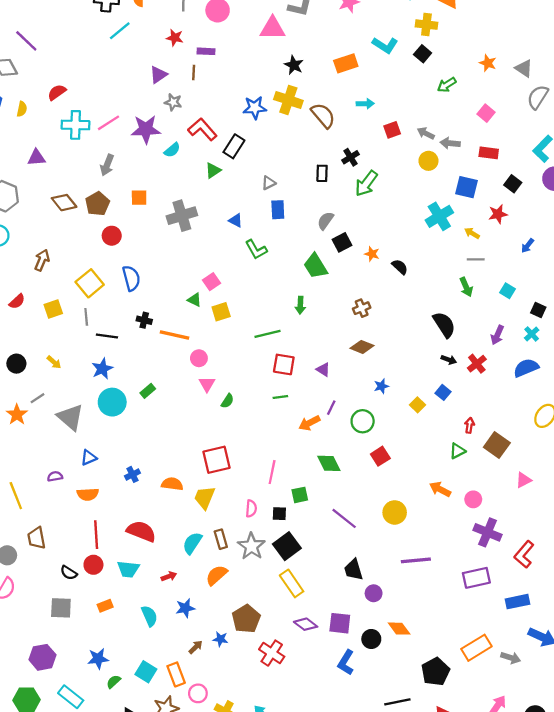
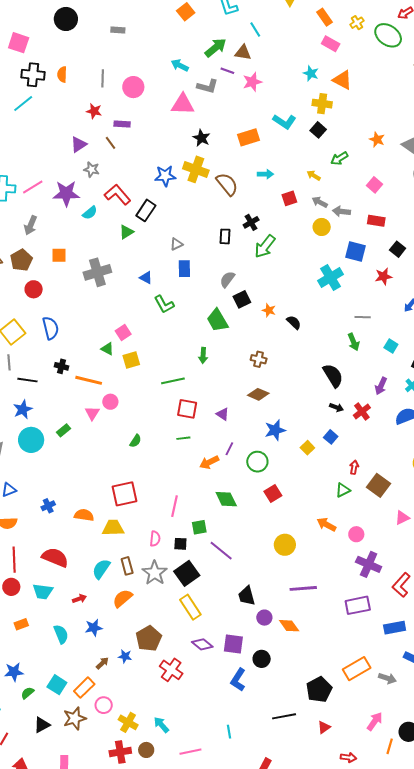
cyan line: (120, 31) -> (23, 104), moved
brown line: (194, 72) -> (111, 143), turned -40
yellow arrow: (472, 233) -> (314, 175), moved
brown cross: (362, 308) -> (259, 359), turned 35
pink triangle: (207, 384) -> (92, 413), moved
blue star: (381, 386) -> (275, 430), size x1.5
yellow trapezoid: (205, 497) -> (113, 528), turned 65
purple line: (344, 518) -> (221, 551), moved
orange diamond: (399, 629) -> (289, 626), moved
orange rectangle: (176, 674) -> (84, 688), turned 65

